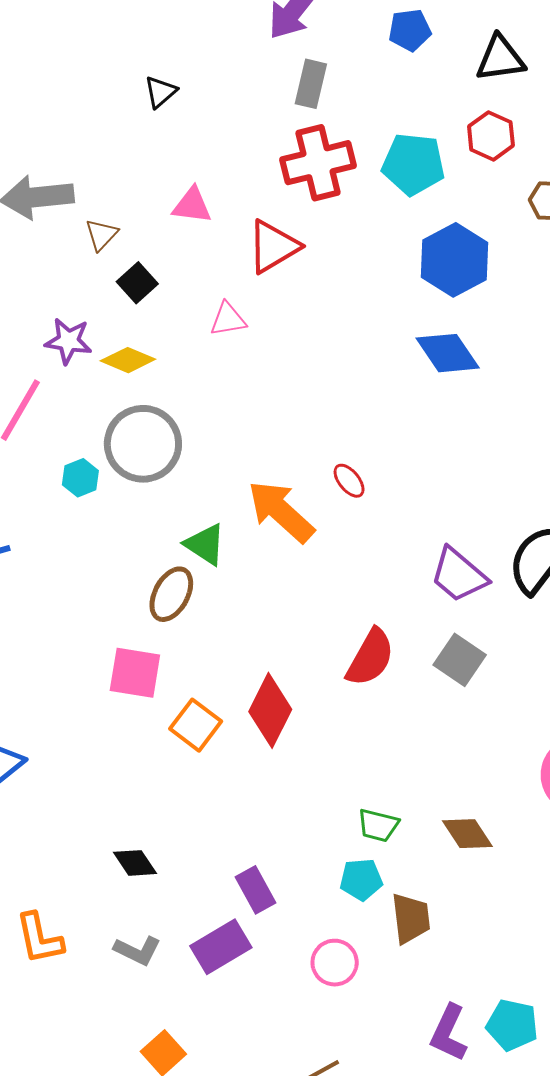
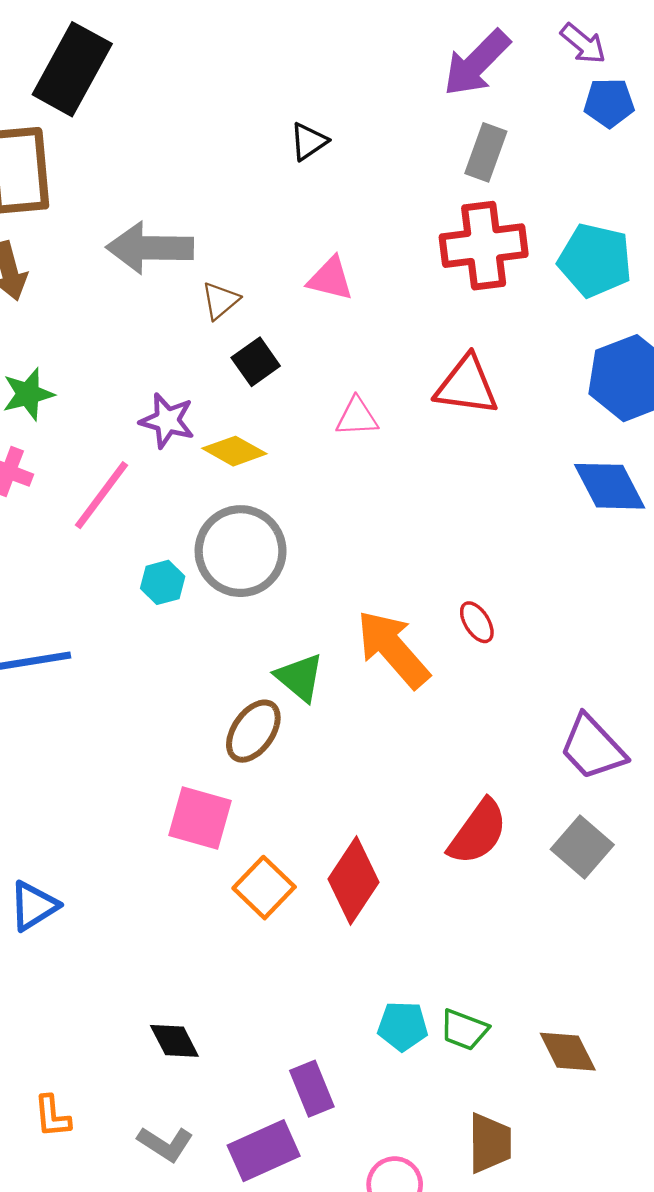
red triangle: (273, 246) -> (467, 386), moved, turned 32
cyan pentagon: (361, 880) -> (403, 1026), moved
orange L-shape: (39, 938) -> (52, 1116), size x0.7

